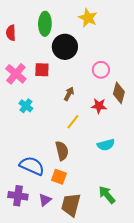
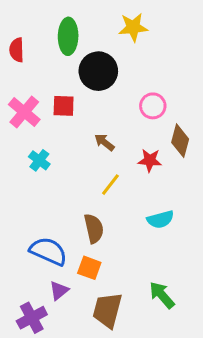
yellow star: (88, 18) -> (133, 27), turned -30
brown arrow: (69, 94) -> (104, 142), turned -80
purple cross: (18, 196) -> (32, 318), moved, turned -36
purple triangle: (45, 200) -> (59, 290), moved

